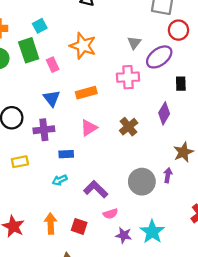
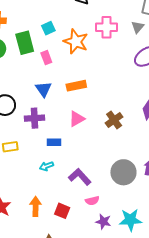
cyan square: (40, 26) -> (48, 28), moved
gray triangle: (134, 43) -> (138, 27), moved
pink cross: (128, 77) -> (106, 27), moved
cyan star: (152, 232) -> (130, 220), turned 30

